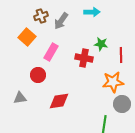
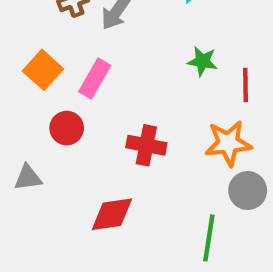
orange square: (27, 37) -> (43, 70), moved
red cross: (84, 58) -> (146, 145), moved
red diamond: (59, 101) -> (112, 214), moved

